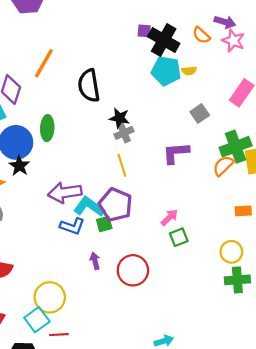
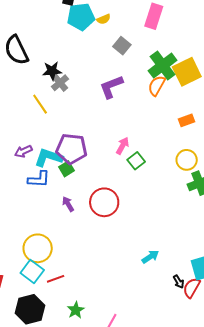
yellow semicircle: (189, 71) -> (104, 19), moved
yellow line: (122, 165) -> (40, 104), moved
purple arrow: (65, 193) -> (23, 151), size x0.6

